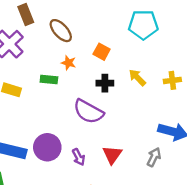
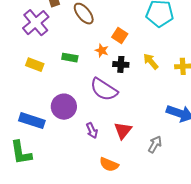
orange star: (69, 63) -> (102, 50), moved
purple circle: (47, 147) -> (64, 107), moved
gray arrow: (154, 157) -> (155, 144), moved

